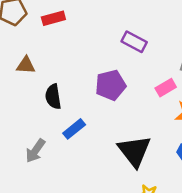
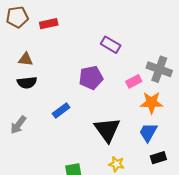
black semicircle: (53, 97) -> (27, 83), moved, turned -90
gray arrow: (35, 151) -> (18, 125), moved

